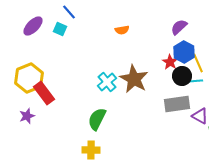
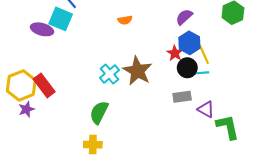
purple ellipse: (33, 26) -> (42, 29), moved, turned 60
cyan square: (60, 29) -> (61, 19), size x1.6
yellow hexagon: (29, 78) -> (21, 85), moved
gray rectangle: (177, 104) -> (182, 97), size x0.7

